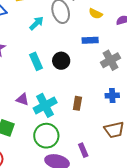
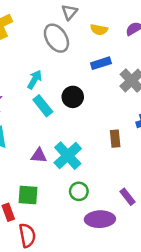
cyan arrow: (36, 23) -> (35, 80), moved
brown rectangle: (77, 103) -> (115, 139), moved
green circle: (46, 136) -> (79, 191), size x0.6

